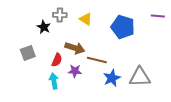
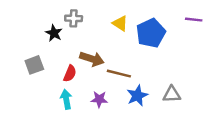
yellow triangle: (86, 19) -> (120, 23), moved
blue pentagon: (123, 27) -> (151, 33), turned 30
purple star: (75, 71) -> (99, 99), moved
gray triangle: (140, 77) -> (172, 94), size x0.7

